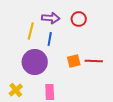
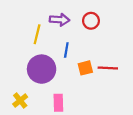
blue line: (50, 39) -> (66, 50), moved

